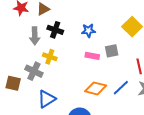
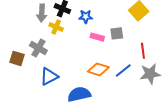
blue star: (88, 30) -> (86, 17), moved
yellow cross: (50, 57) -> (56, 27), moved

